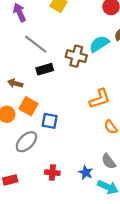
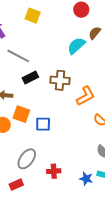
brown cross: (76, 56) -> (60, 80), moved
gray ellipse: (26, 142) -> (27, 159), moved
blue star: (86, 172) -> (86, 179), moved

